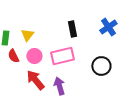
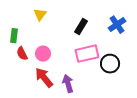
black rectangle: (72, 29) -> (81, 27), turned 42
yellow triangle: (27, 35) -> (40, 15), moved
pink rectangle: (62, 56) -> (87, 54), moved

